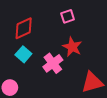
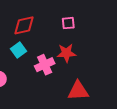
red star: (72, 47) -> (66, 53), turned 30

